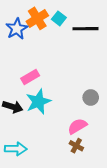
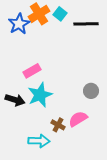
brown cross: (76, 146) -> (58, 125), moved
cyan arrow: (16, 149) -> (39, 141), moved

